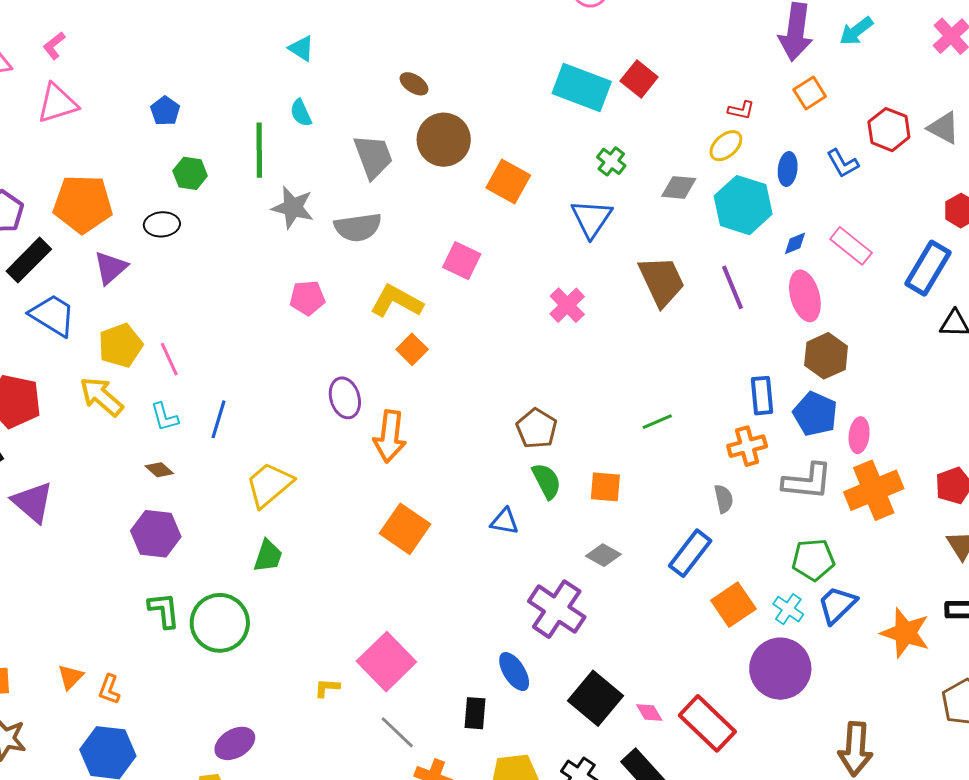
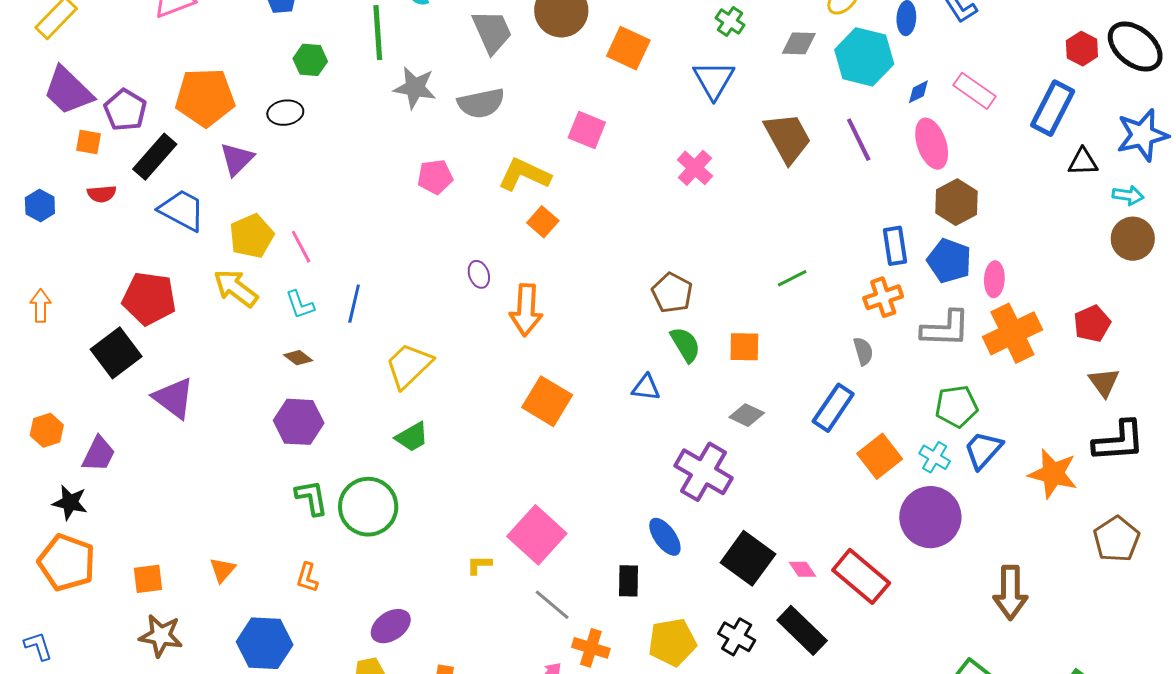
purple ellipse: (345, 398) -> (479, 274), size x0.7
green trapezoid: (268, 556) -> (412, 437), turned 45
orange L-shape: (109, 689) -> (307, 577), moved

